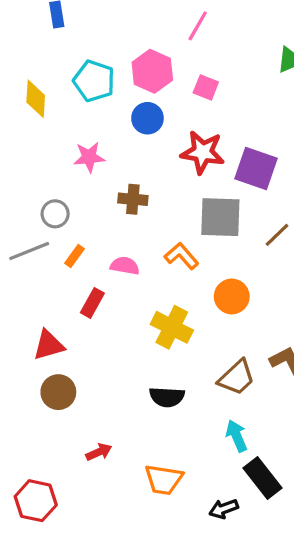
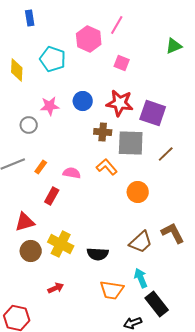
pink hexagon: (152, 71) -> (89, 39), moved
blue circle: (147, 118) -> (83, 101), moved
brown cross: (133, 199) -> (103, 132), moved
gray circle: (55, 214) -> (29, 125), moved
yellow cross: (172, 327) -> (61, 244), moved
orange trapezoid: (164, 480) -> (112, 290), moved

